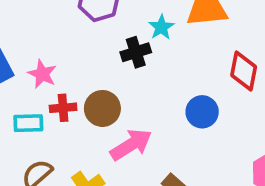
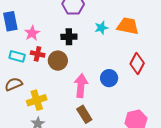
black cross: (136, 52) -> (69, 37), moved
pink arrow: (131, 145) -> (81, 86), moved, turned -70

